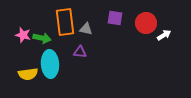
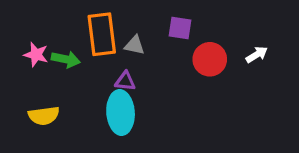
red circle: (146, 23) -> (210, 59), moved
cyan ellipse: (50, 64) -> (121, 112), moved

